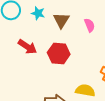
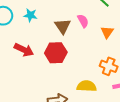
brown triangle: (61, 20) -> (63, 26), moved

